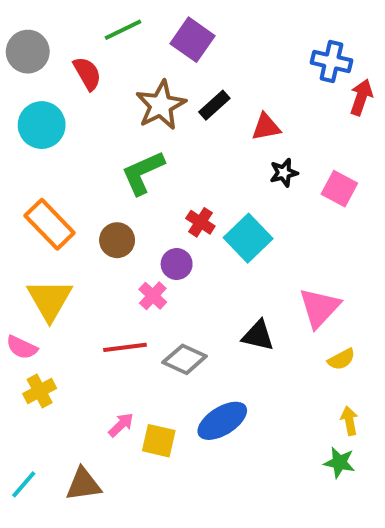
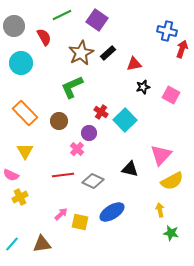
yellow triangle: (50, 300) -> (25, 151), size x0.7
yellow semicircle: (341, 359) -> (172, 181), size x1.6
yellow arrow: (349, 421) -> (160, 210), moved

